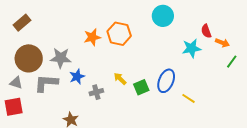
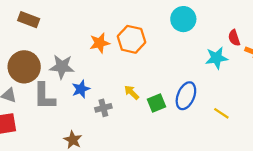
brown rectangle: (22, 23) -> (29, 20), moved, turned 60
gray L-shape: (46, 83) -> (44, 96), turned -95
yellow line: (188, 98) -> (221, 113), moved

